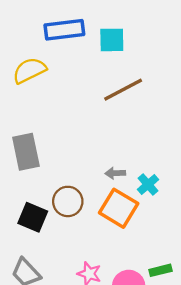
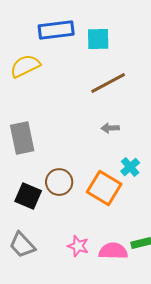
gray arrow: (115, 173) -> (110, 128), moved

